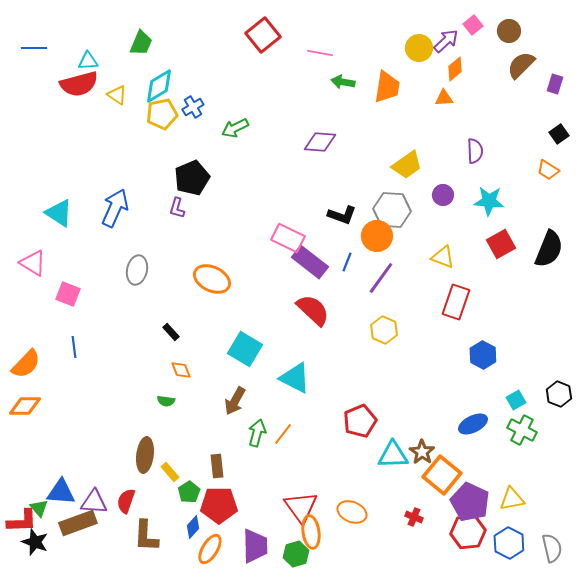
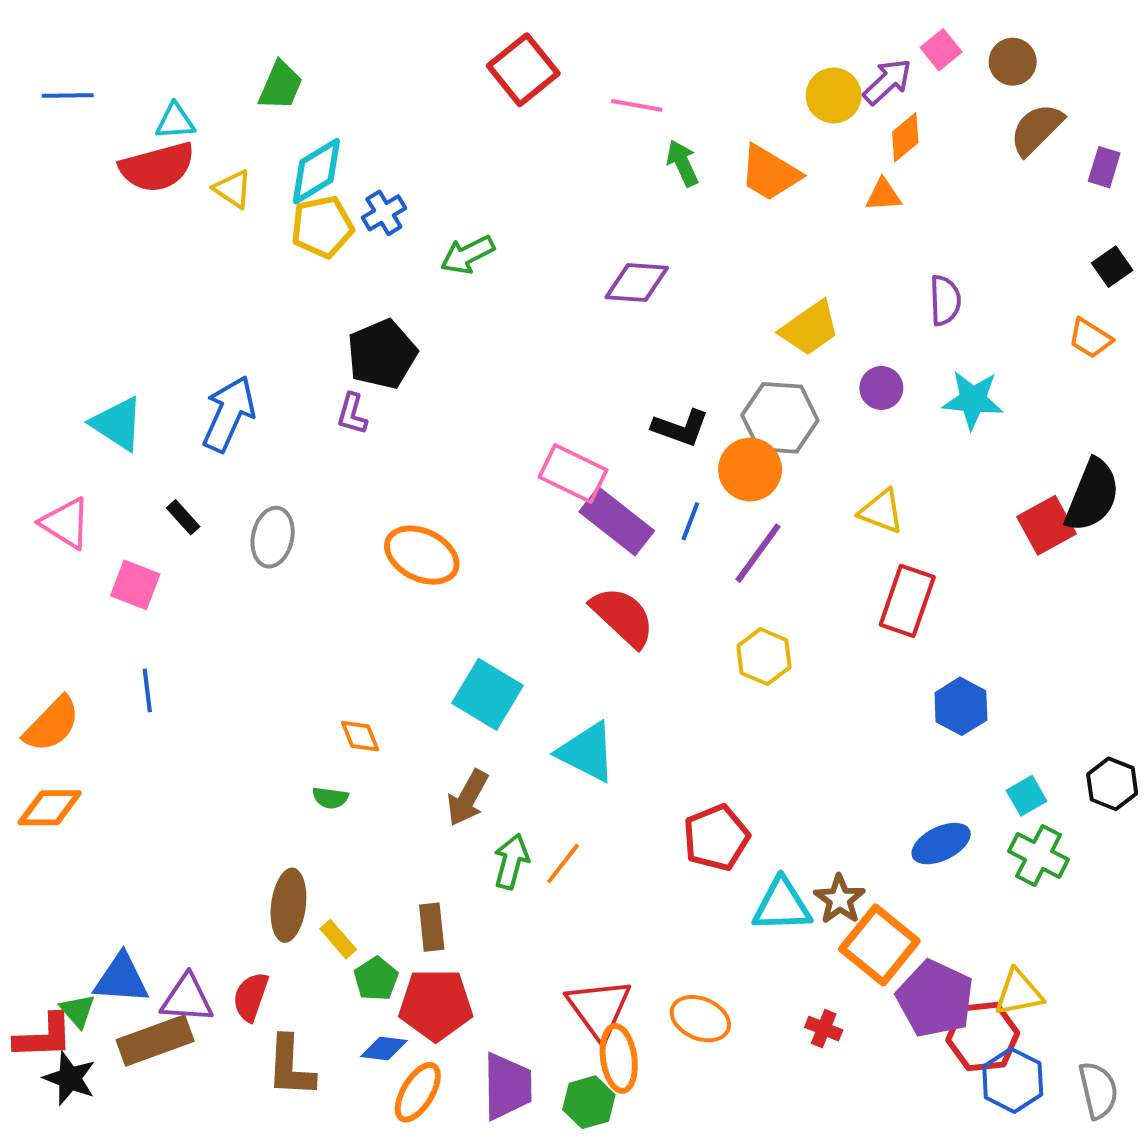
green arrow: (343, 82) -> (682, 163), turned 55
orange trapezoid: (387, 87) -> (770, 173), turned 112
red square: (501, 244) -> (1046, 525), moved
black rectangle: (171, 332) -> (183, 517), moved
blue diamond: (193, 527) -> (384, 1048), turned 55
red hexagon: (468, 532) -> (983, 1037), moved

